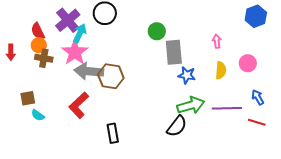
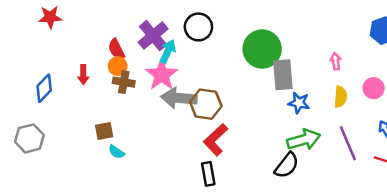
green circle: (157, 31) -> (262, 49), size x1.8
red L-shape: (79, 105) -> (216, 140), moved
purple line: (227, 108) -> (348, 143), turned 68

